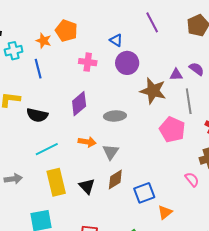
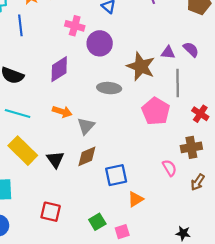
purple circle: (127, 63) -> (100, 43), moved
gray ellipse: (115, 116) -> (109, 88), moved
cyan line: (47, 149) -> (18, 114), turned 35
yellow rectangle: (56, 182) -> (23, 151), turned -40

